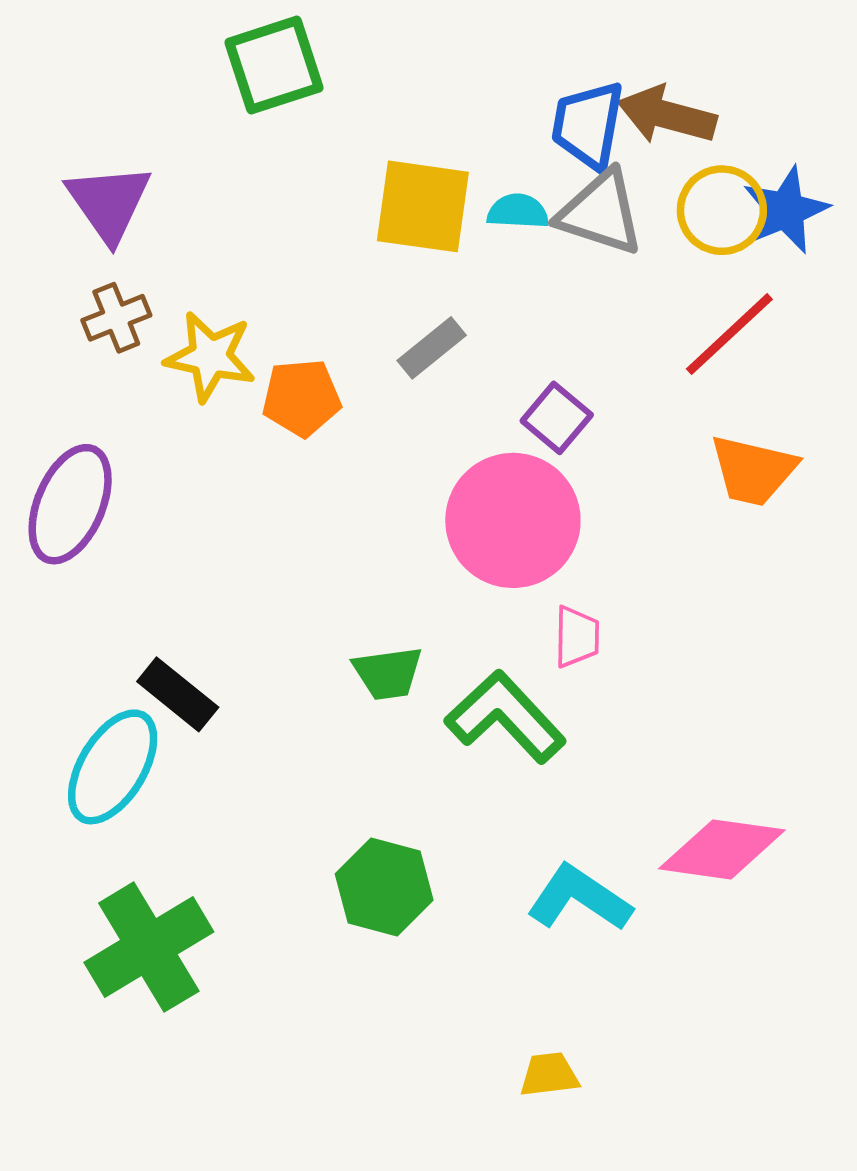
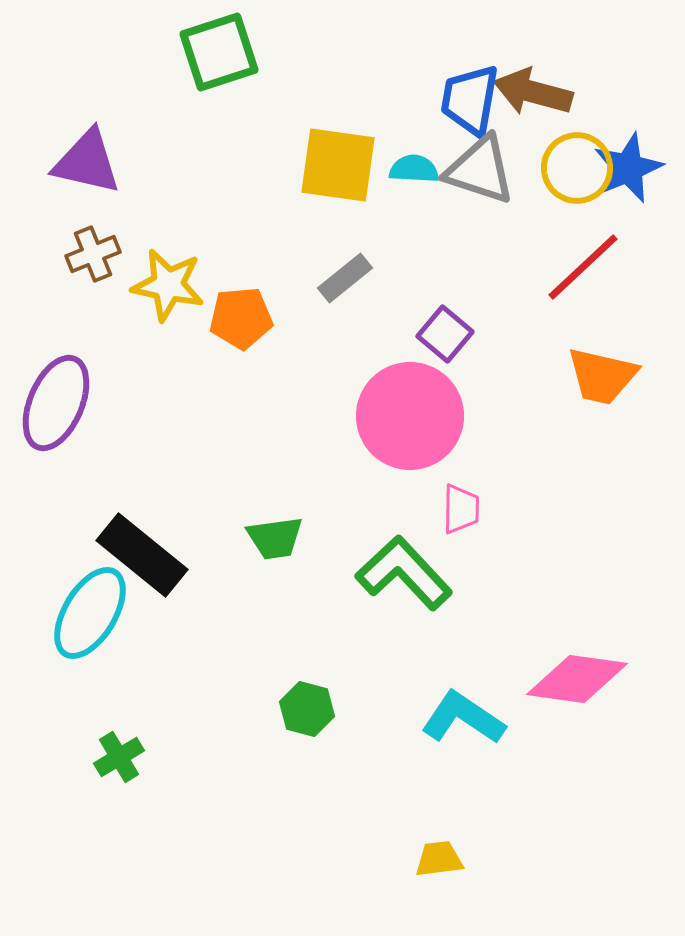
purple triangle: (109, 203) -> (87, 162), turned -42
green trapezoid: (388, 673) -> (275, 538), moved
black rectangle: (178, 694) -> (142, 555), size x1.4
green hexagon: (384, 887) -> (307, 709), size x0.7
green cross: (149, 947) -> (119, 757), size x0.5

